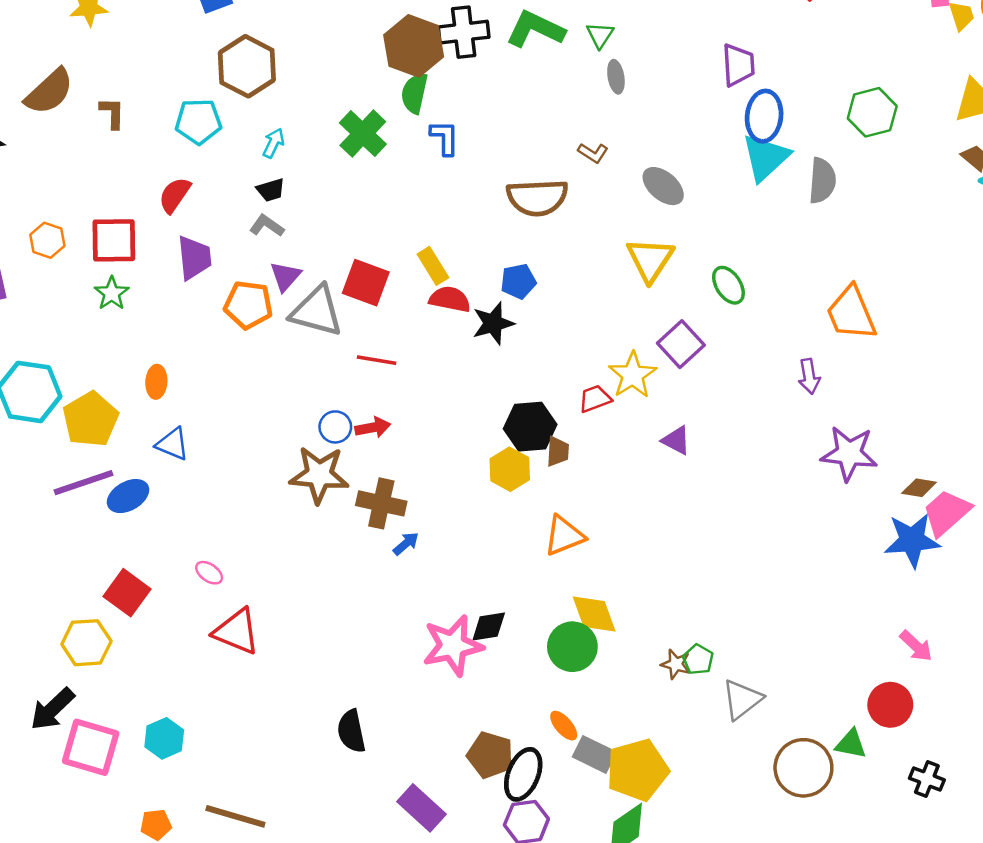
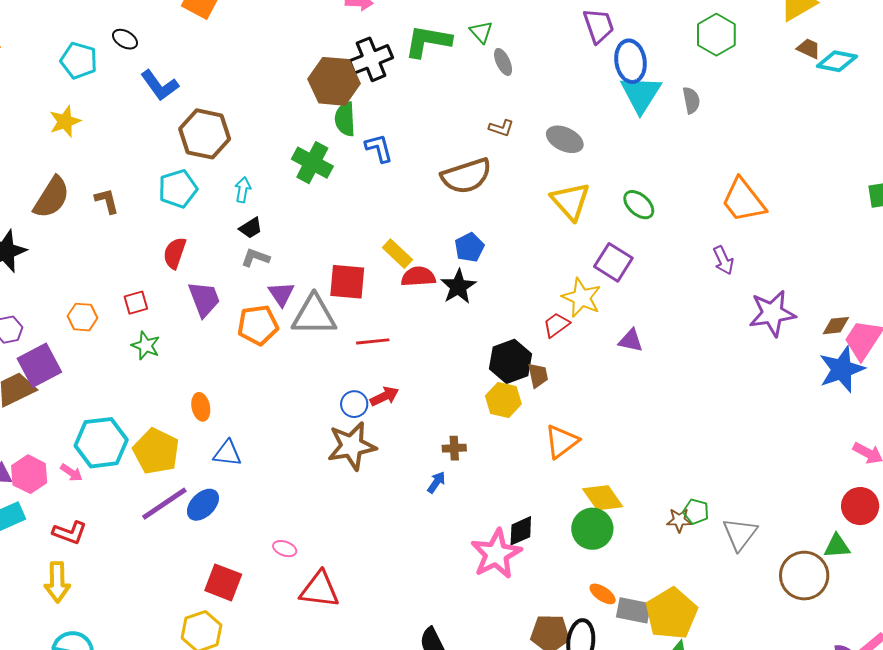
gray semicircle: (822, 181) -> (691, 100), size x0.7
red square: (114, 240) -> (136, 303), size x0.6
brown cross: (381, 503) -> (454, 448), moved, size x0.6

